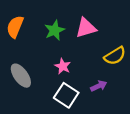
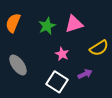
pink star: (63, 66) -> (62, 54), moved

